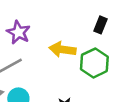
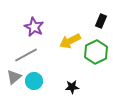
yellow arrow: (63, 49) -> (70, 41), turned -35

